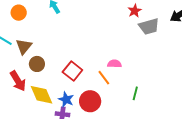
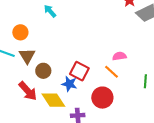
orange circle: (19, 13) -> (20, 32), moved
blue star: (66, 100) -> (69, 84), moved

